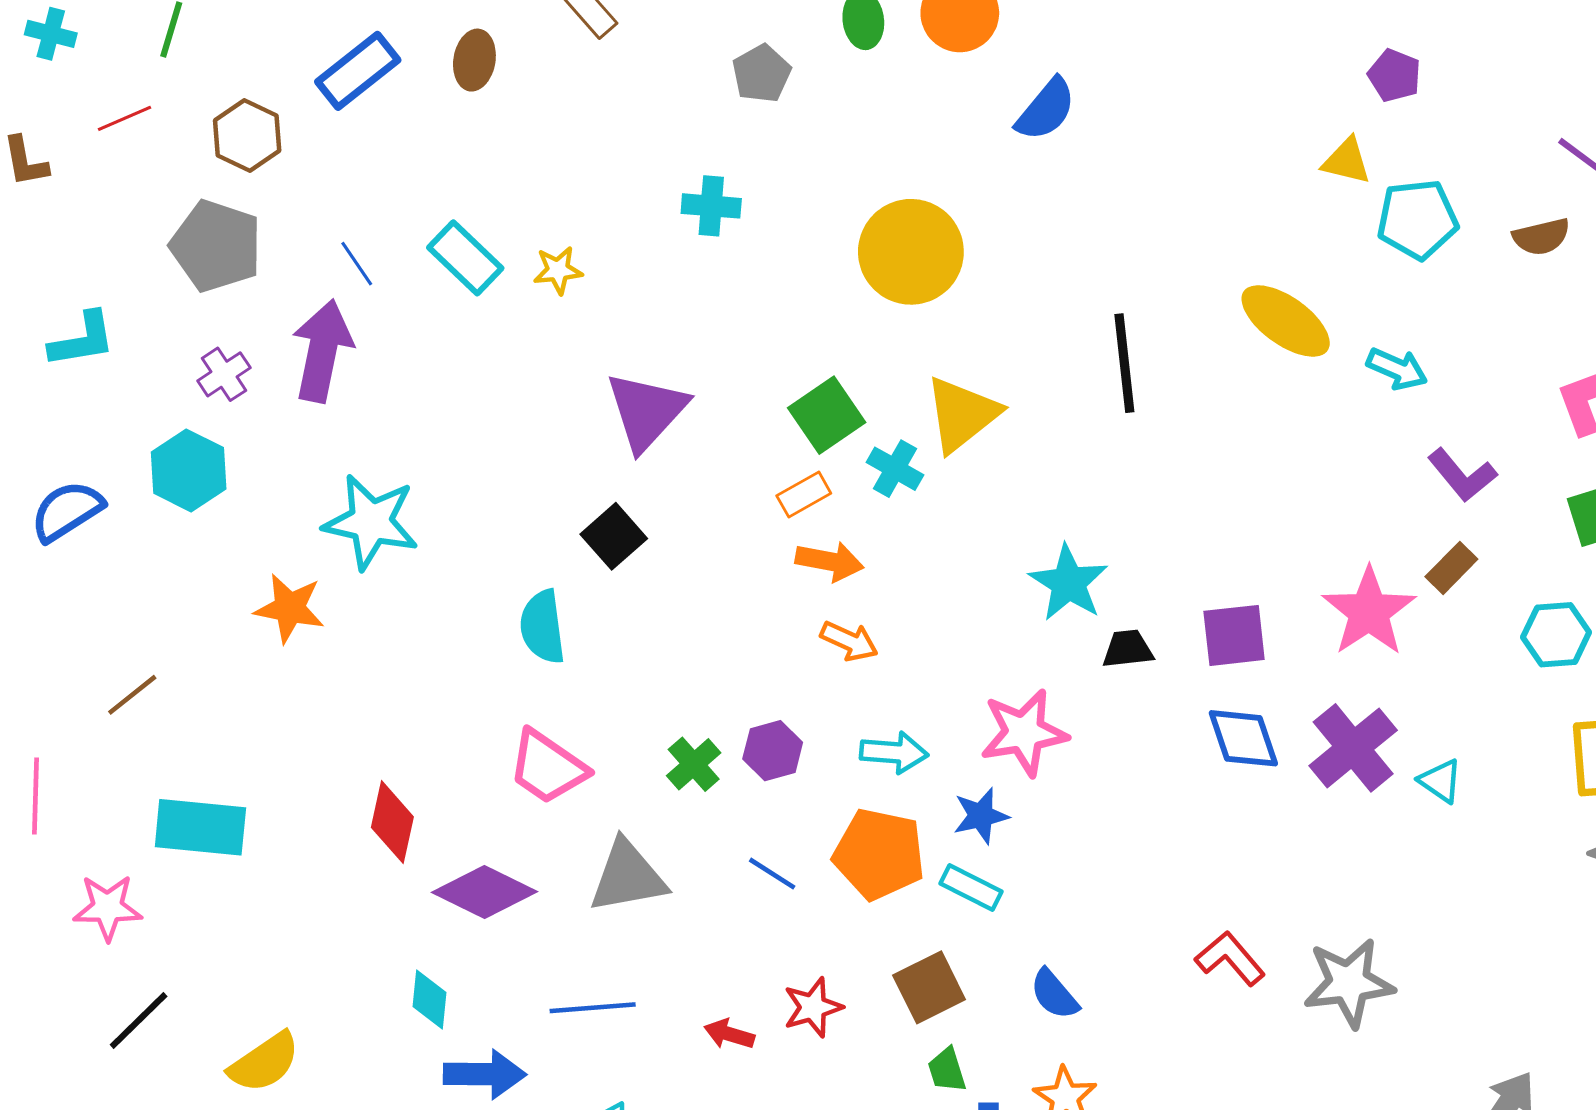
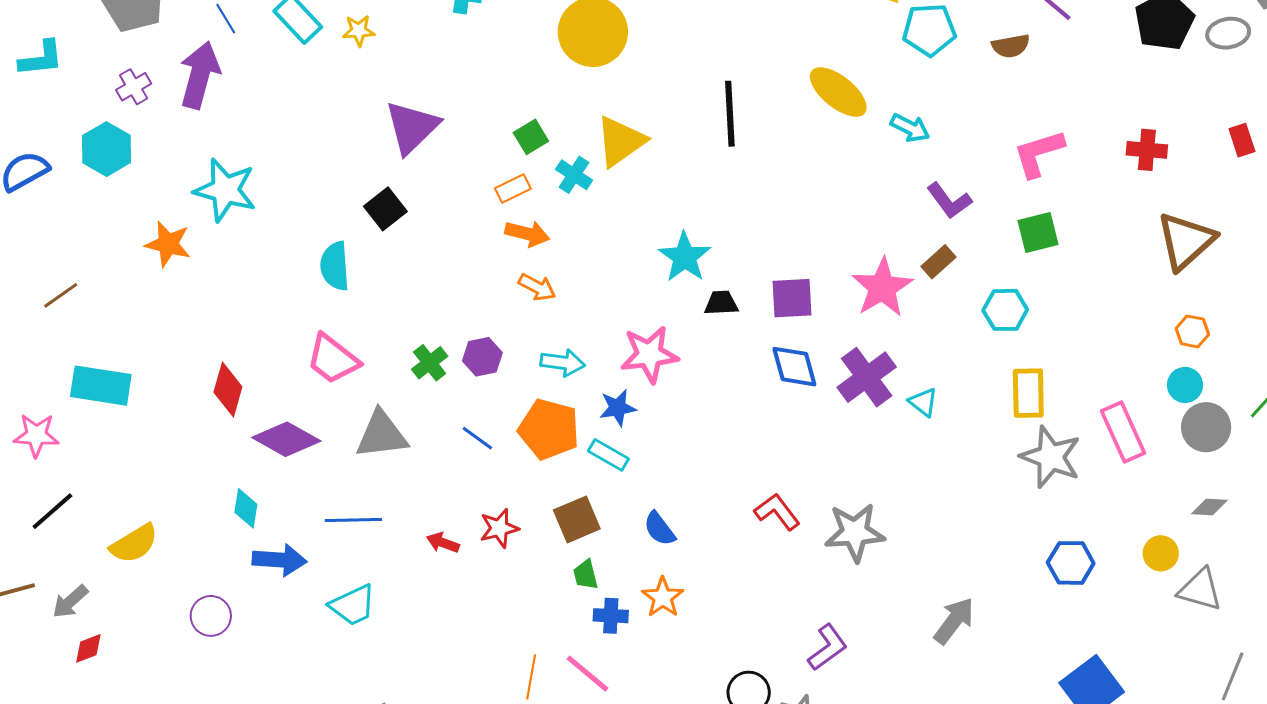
green square: (827, 415) -> (531, 137), size x0.7

